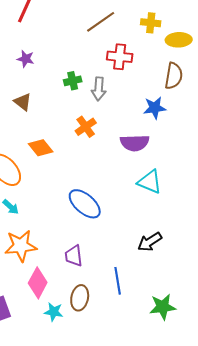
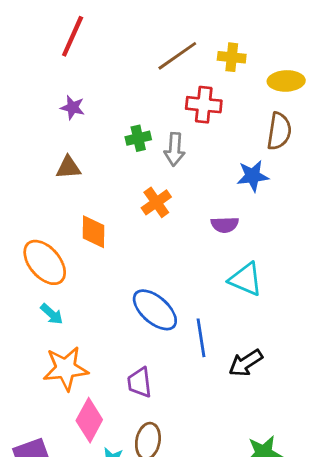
yellow cross: (151, 23) -> (232, 57), moved
brown triangle: (23, 102) -> (68, 167), turned -42
purple semicircle: (135, 143) -> (225, 225), size x0.7
orange diamond: (41, 148) -> (94, 232), turned 40
blue line: (118, 281) -> (201, 338), moved

